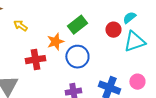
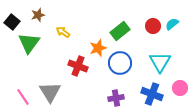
red circle: (113, 30) -> (153, 26), moved
cyan triangle: (134, 42) -> (160, 62), moved, turned -40
red cross: (35, 60) -> (78, 66), turned 30

